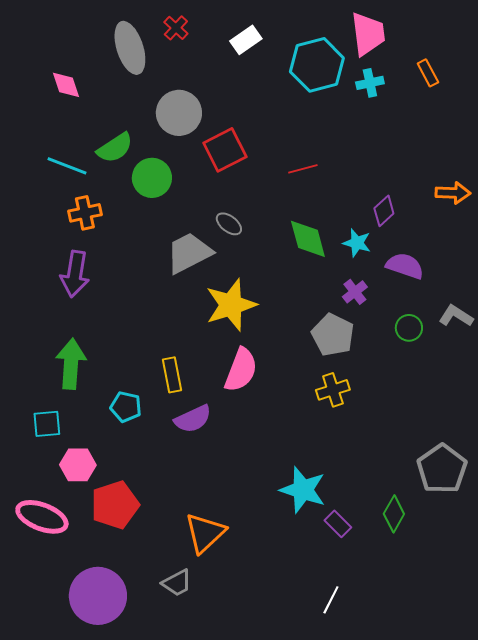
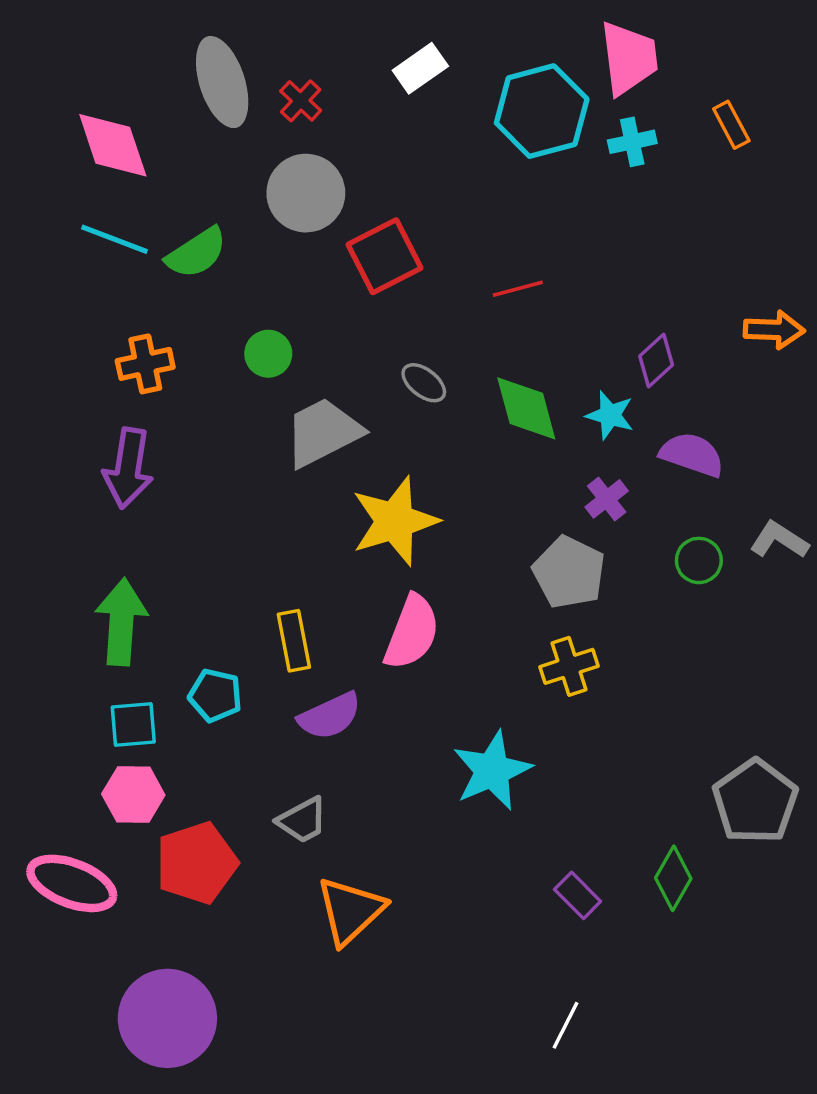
red cross: (176, 28) -> (301, 101), moved
pink diamond: (66, 85) -> (113, 145), size x1.5
cyan line: (67, 166) -> (114, 239), moved
green circle: (152, 178) -> (268, 354), moved, size x0.7
gray ellipse: (229, 224) -> (424, 383), moved
cyan square: (47, 424) -> (133, 724), moved
cyan star: (303, 490) -> (492, 771), moved, turned 30
gray trapezoid: (177, 583) -> (302, 820), moved

